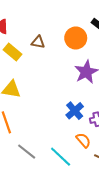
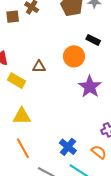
blue cross: (75, 111) -> (68, 147), moved

